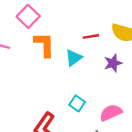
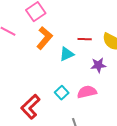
orange L-shape: (44, 45) -> (44, 38), turned 30
pink semicircle: (111, 113) -> (87, 92), moved

